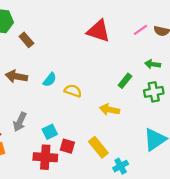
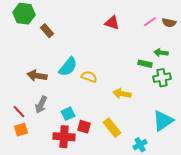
red triangle: (98, 31) -> (112, 23), size x0.7
brown arrow: (16, 76) -> (37, 76), moved
cyan semicircle: (50, 80) -> (68, 67), size x1.5
green rectangle: (125, 81) -> (145, 64), moved, turned 64
cyan cross: (121, 166) -> (140, 145), moved

